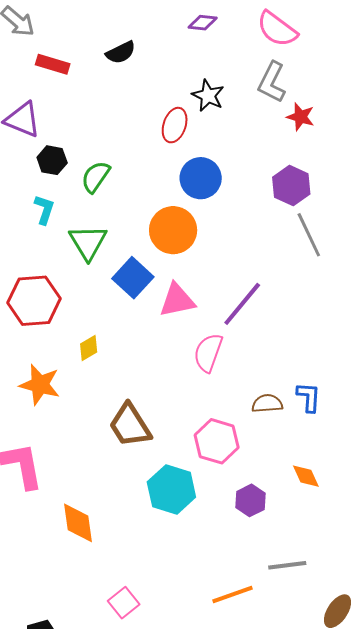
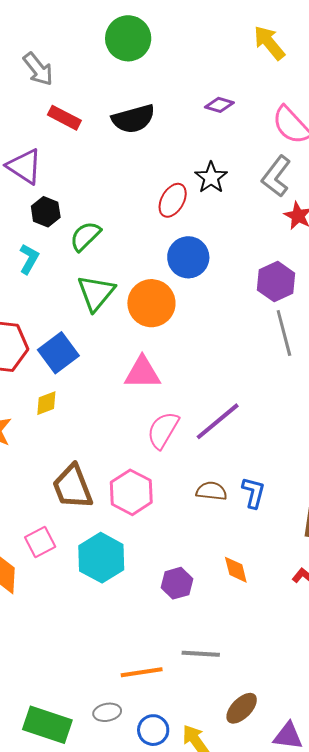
black semicircle: (121, 52) -> (133, 119), size x1.4
green triangle: (88, 242) -> (96, 293), moved
blue square: (133, 278) -> (58, 353), moved
purple line: (242, 304) -> (218, 421), moved
pink hexagon: (217, 441) -> (131, 492), moved
pink square: (124, 603) -> (40, 542), moved

